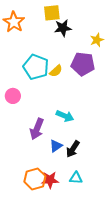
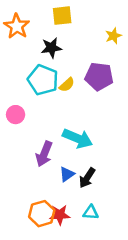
black star: (63, 28) -> (51, 48), moved
yellow star: (97, 40) -> (113, 36), moved
cyan arrow: (65, 116) -> (78, 138), size x1.4

